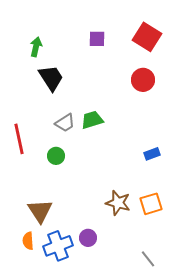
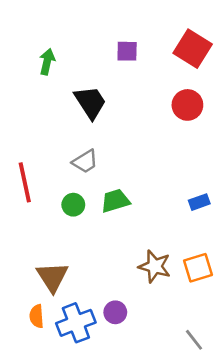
black trapezoid: (51, 78) -> (90, 102), moved
green trapezoid: (92, 120) -> (115, 201), moved

